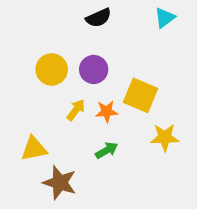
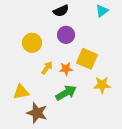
purple circle: (94, 69) -> (66, 35), moved
green arrow: (107, 150) -> (66, 93), size x1.5

